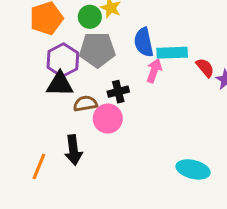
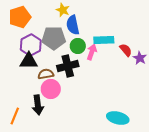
green circle: (90, 17) -> (78, 46), moved
blue semicircle: (144, 42) -> (73, 25), moved
black cross: (118, 92) -> (68, 66), size x1.5
pink circle: (108, 119) -> (51, 89), moved

